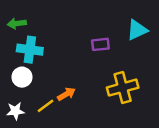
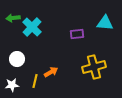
cyan triangle: (137, 30) -> (105, 23), turned 30
cyan cross: (30, 50) -> (32, 27), moved, turned 36
yellow line: (46, 106) -> (35, 81), turned -40

